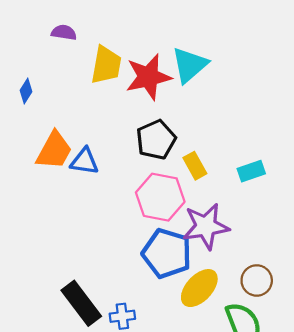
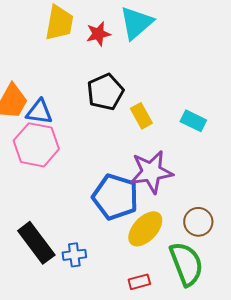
red star: (148, 77) -> (98, 34), size x0.6
cyan rectangle: (251, 171) -> (193, 121), turned 45
pink hexagon: (160, 197) -> (36, 145), moved

